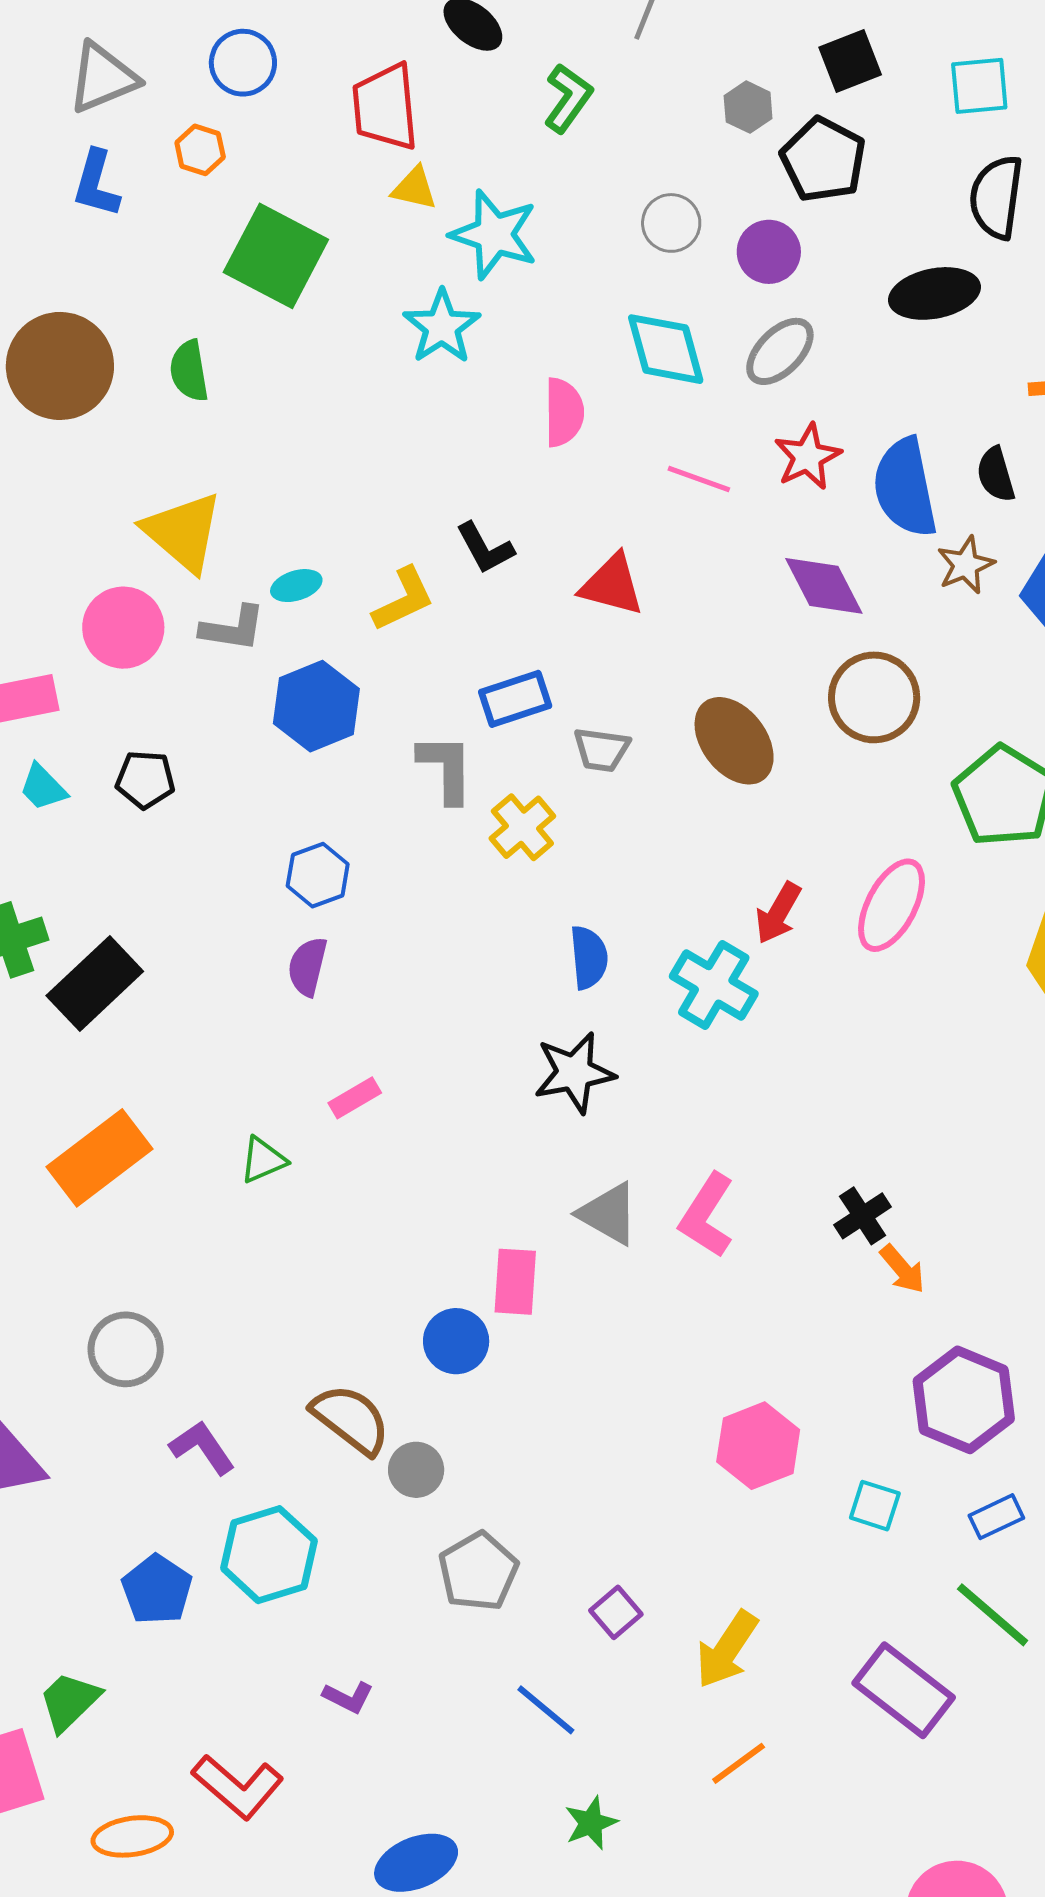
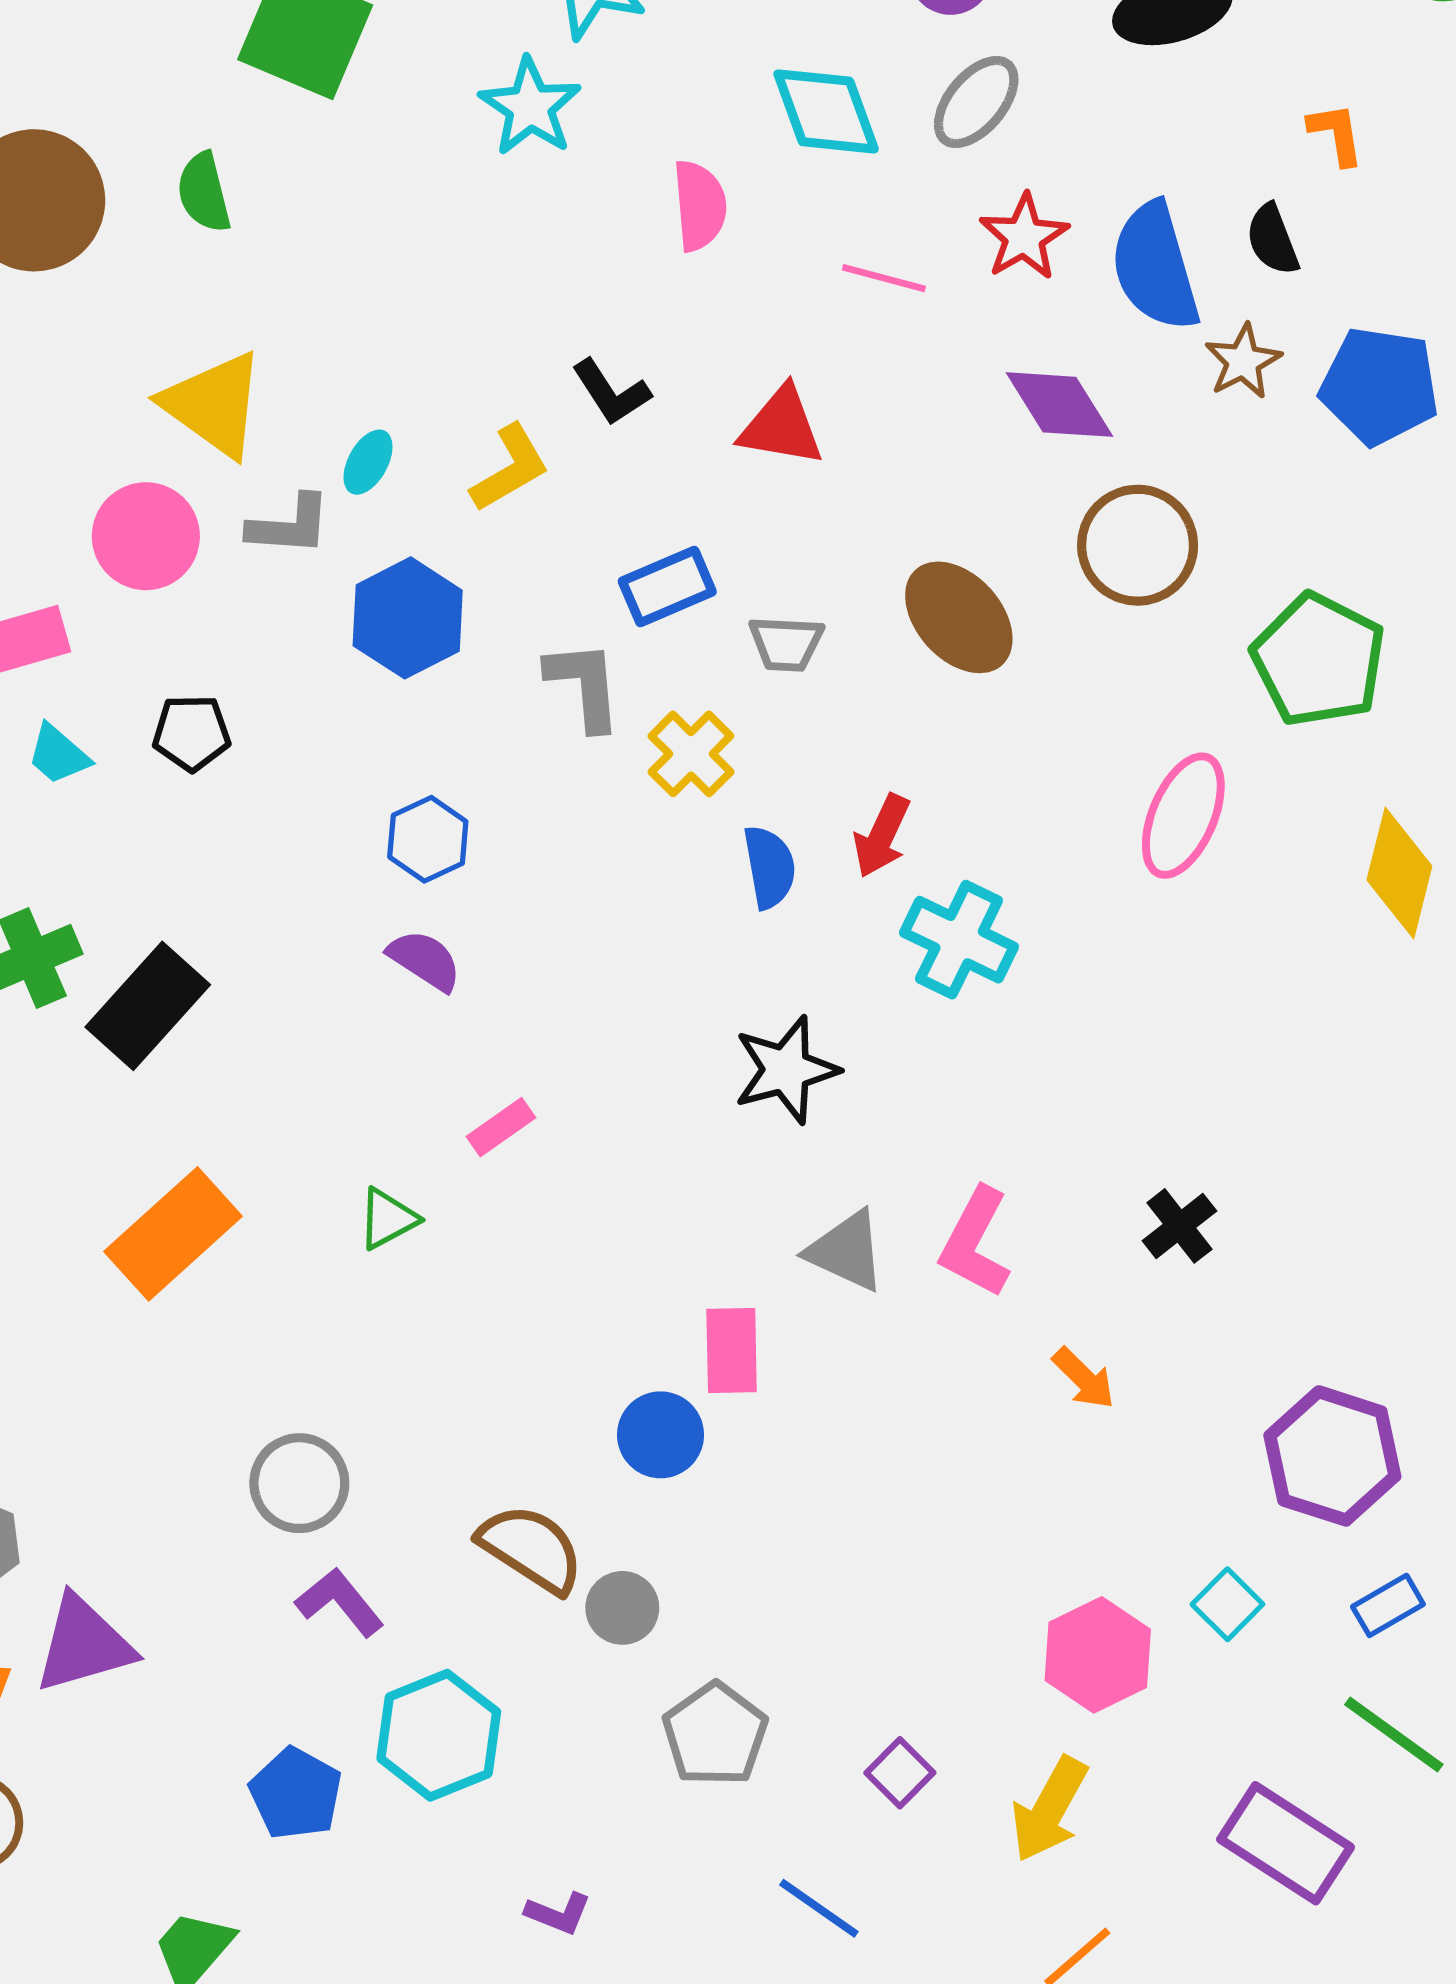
cyan ellipse: (296, 586) -> (368, 462), turned -39
red arrow: (778, 913) -> (882, 836), moved
blue semicircle: (589, 957) -> (769, 867), moved
purple semicircle: (308, 967) -> (425, 960), turned 114
orange arrow: (902, 1269) -> (1084, 1378), moved
gray circle: (126, 1349) -> (299, 1483), moved
pink hexagon: (758, 1446) -> (1098, 1655), moved
cyan square: (875, 1506) -> (1227, 1604), turned 32

